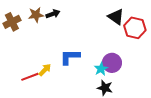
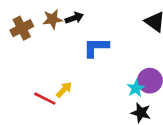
blue L-shape: (70, 57) -> (96, 47), moved
red line: (30, 77) -> (45, 99), turned 48

